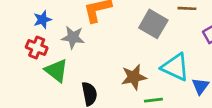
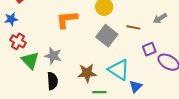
blue star: (42, 20) -> (11, 19), moved
gray star: (73, 37) -> (53, 56), moved

